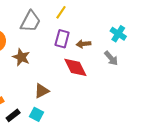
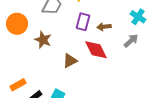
gray arrow: (111, 58) -> (131, 41), turned -91
brown triangle: (42, 91) -> (70, 61), moved

